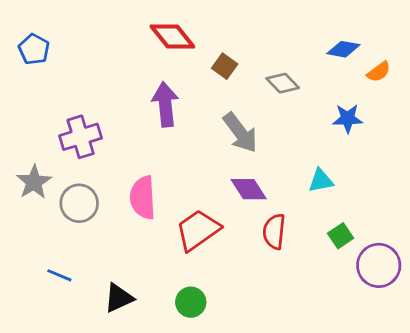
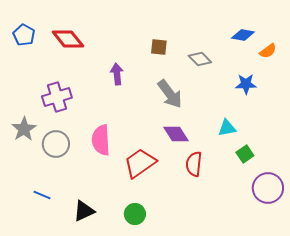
red diamond: (172, 36) -> (68, 39), moved
brown square: (225, 66) -> (159, 47), turned -30
purple arrow: (165, 104) -> (117, 74), size x0.7
green square: (341, 236) -> (245, 154), moved

